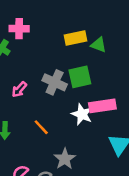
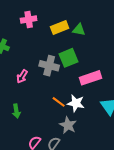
pink cross: (19, 29) -> (29, 19), moved
white star: (82, 114) -> (76, 103), moved
orange line: (41, 127) -> (59, 102), moved

